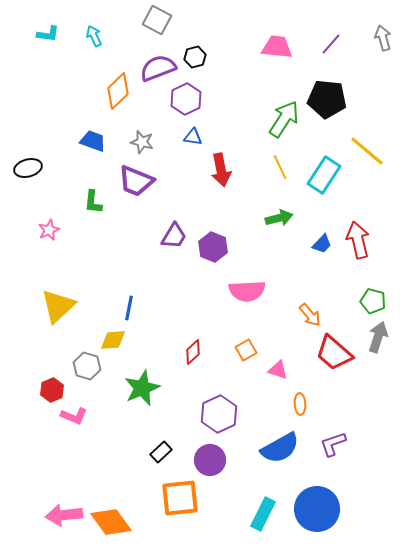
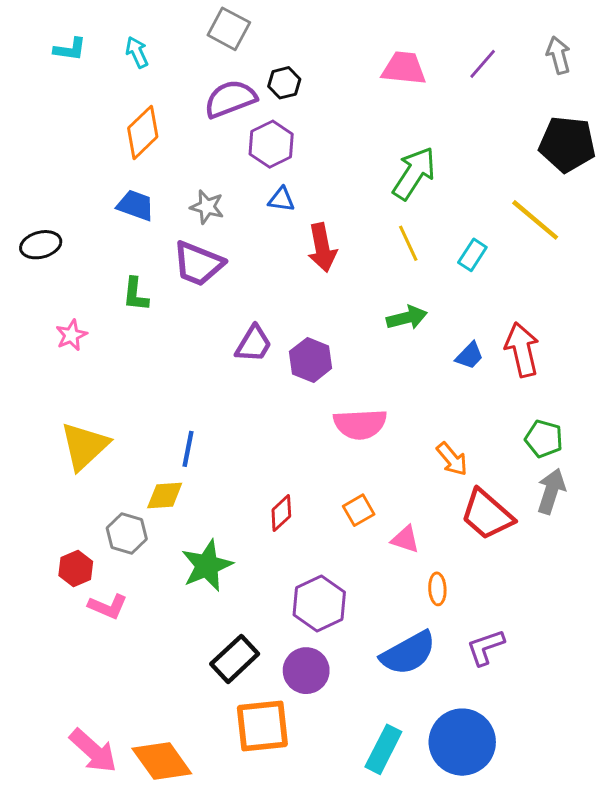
orange diamond: (118, 91) -> (143, 132), moved
black pentagon: (327, 99) -> (567, 144), moved
cyan rectangle: (324, 175) -> (472, 255), size x0.6
black rectangle: (161, 452) -> (235, 659), size x1.5
pink arrow: (64, 515) -> (93, 751), turned -132

